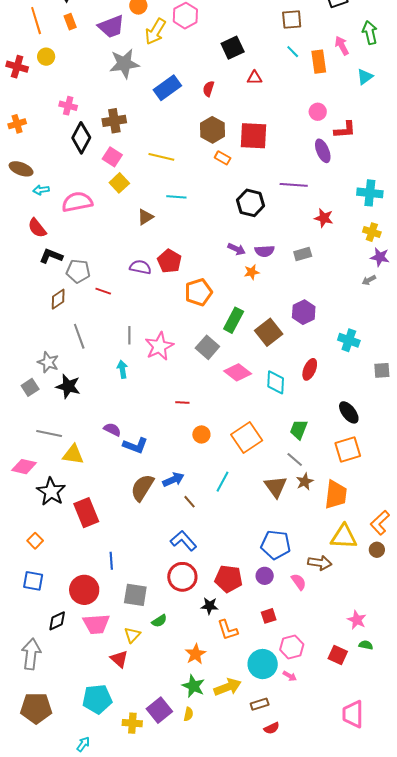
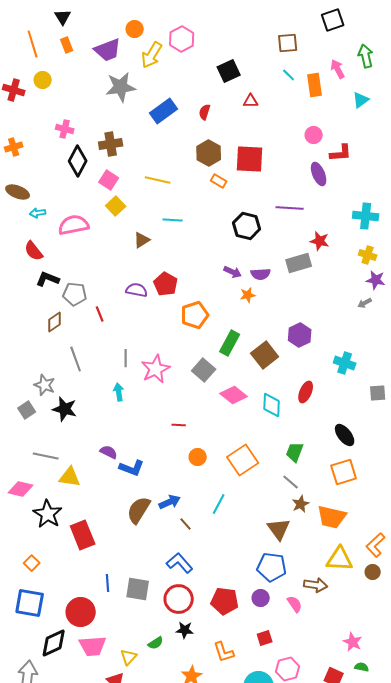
gray rectangle: (303, 254) -> (299, 263), moved, size x1.4
red line: (103, 291) -> (100, 314), turned 49
brown triangle: (276, 487) -> (279, 529), moved
orange trapezoid: (336, 495) -> (332, 517), turned 96
blue square: (33, 581) -> (30, 603), size x1.4
gray square: (135, 595) -> (138, 589), moved
black star: (209, 606) -> (185, 630), moved
black diamond: (57, 621) -> (54, 643), size x1.4

